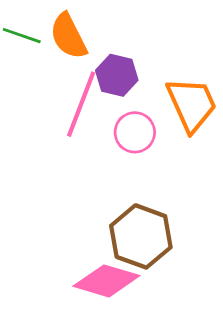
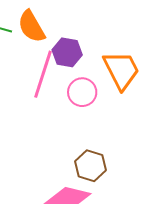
brown hexagon: (141, 236) -> (90, 166), size x0.7

